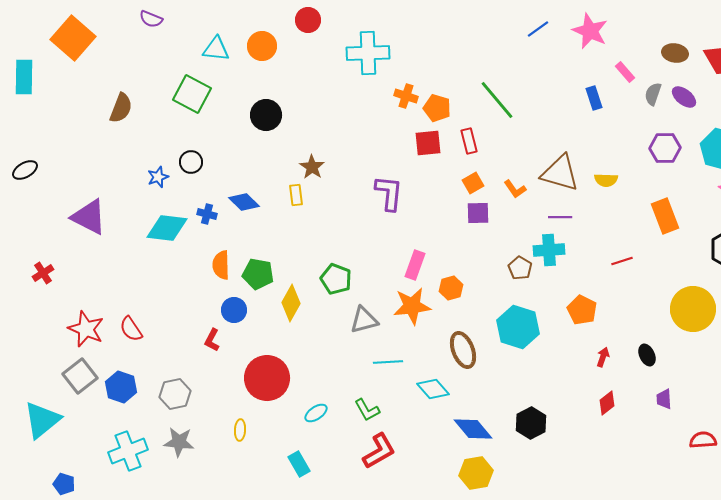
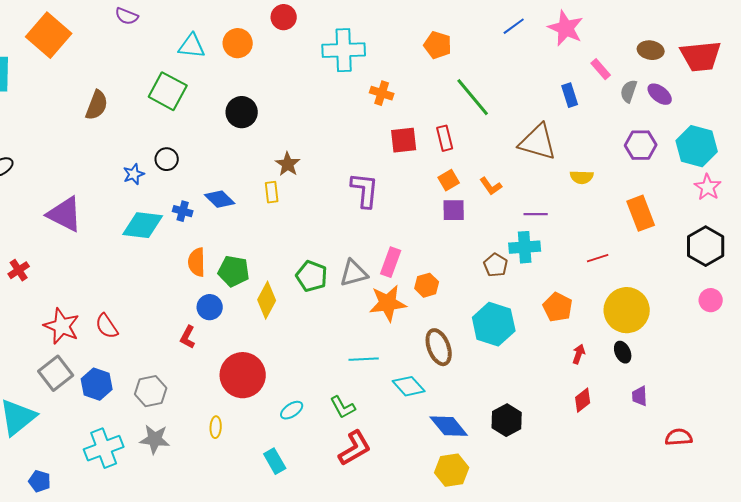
orange pentagon: (437, 108) -> (438, 45), moved
brown triangle: (560, 173) -> (538, 142), moved
yellow circle: (693, 309) -> (627, 310), moved
gray triangle: (364, 320) -> (354, 273), moved

